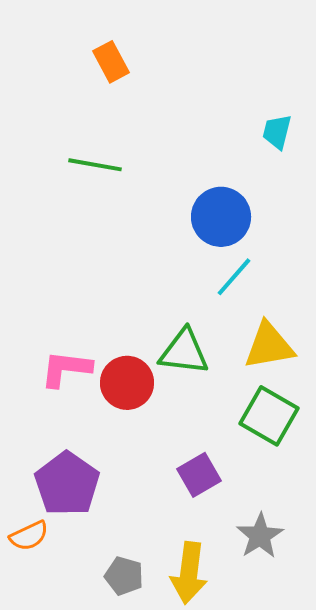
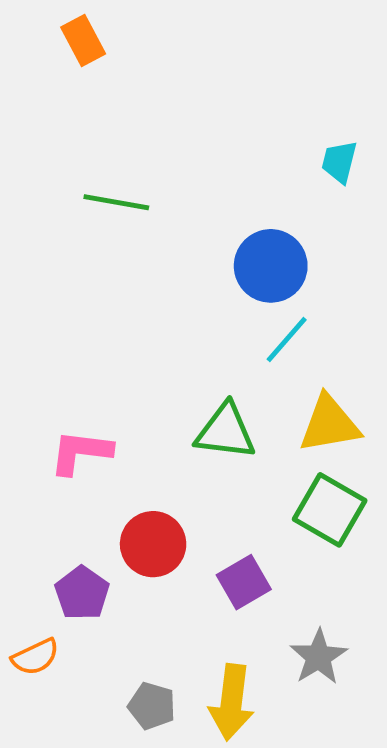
orange rectangle: (111, 62) -> (83, 40), moved
red circle: (127, 383) -> (153, 544), moved
purple pentagon: (67, 484) -> (82, 593), size x0.7

